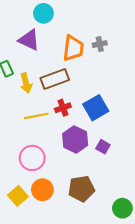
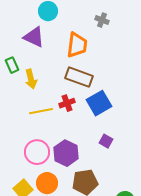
gray cross: (100, 44) -> (102, 20), moved, turned 32
brown rectangle: (55, 79) -> (79, 77), moved, turned 40
purple hexagon: (75, 139) -> (66, 153), moved

